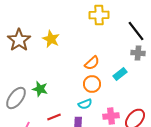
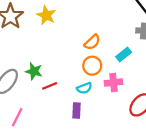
pink cross: (111, 116) -> (114, 82), moved
red line: (54, 117) -> (50, 86), moved

